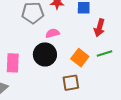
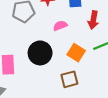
pink semicircle: (52, 33) -> (60, 26), moved

